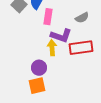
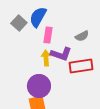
yellow arrow: (52, 48) -> (46, 58), moved
purple circle: (39, 68) -> (39, 86), size x1.5

